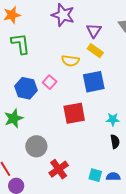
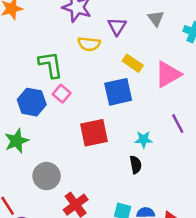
green L-shape: (21, 44) -> (51, 65), moved
yellow rectangle: (95, 51) -> (133, 63), moved
yellow semicircle: (70, 61) -> (89, 44), moved
black semicircle: (115, 142) -> (136, 165), moved

